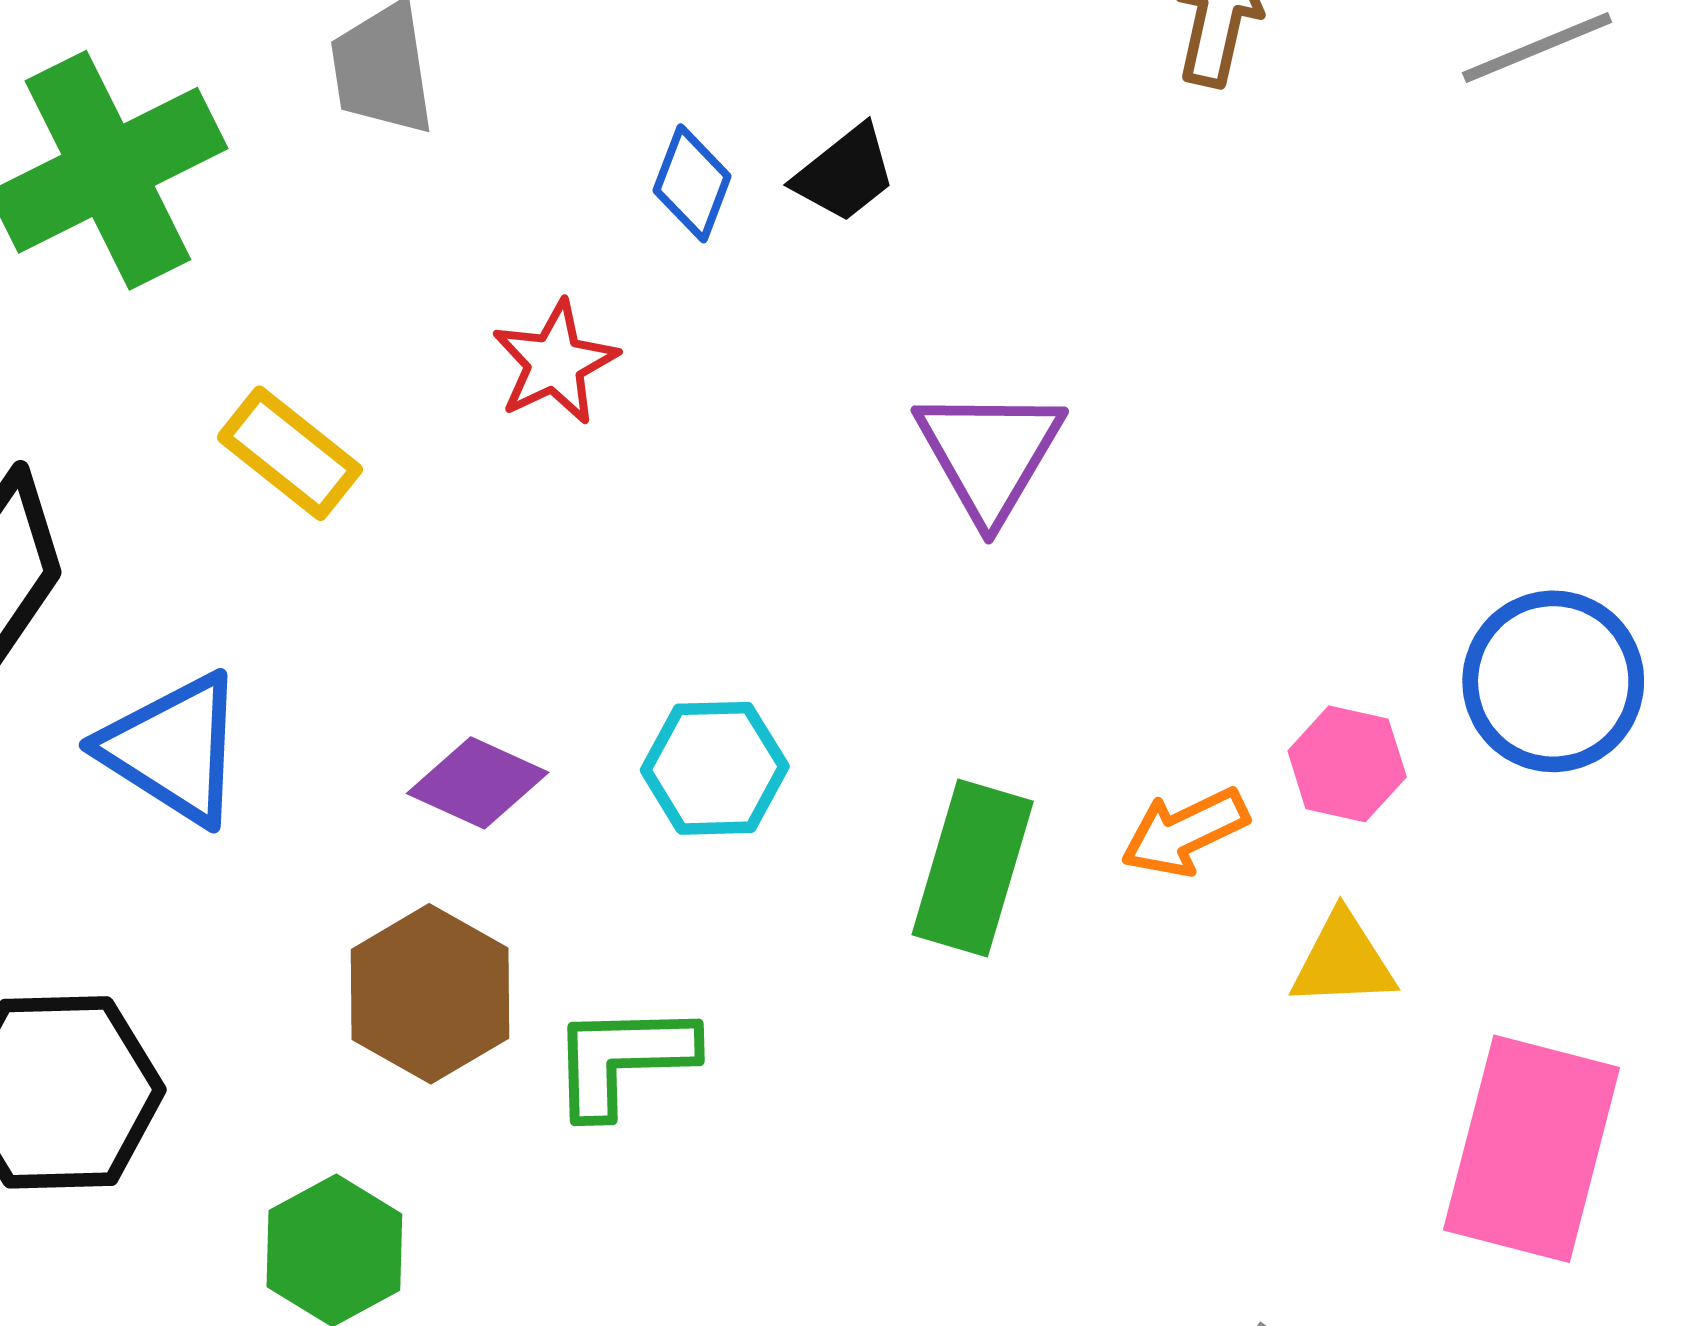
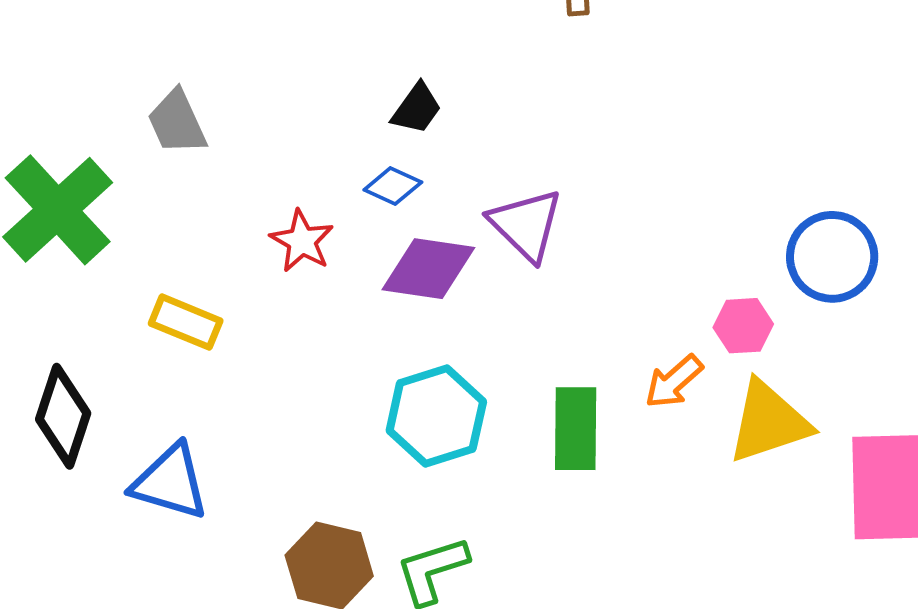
blue diamond: (692, 183) -> (393, 186), moved, turned -70
cyan hexagon: (715, 768) -> (436, 416), size x1.4
purple diamond: (478, 783) -> (428, 269), moved, size x1.4
yellow triangle: (1343, 961) -> (769, 422), size x1.6

